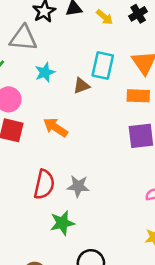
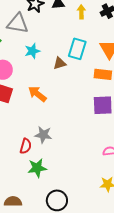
yellow arrow: (105, 17) -> (81, 12), turned -136
red semicircle: (44, 184) -> (26, 146), moved, size x0.7
gray star: (78, 186) -> (43, 135), moved

